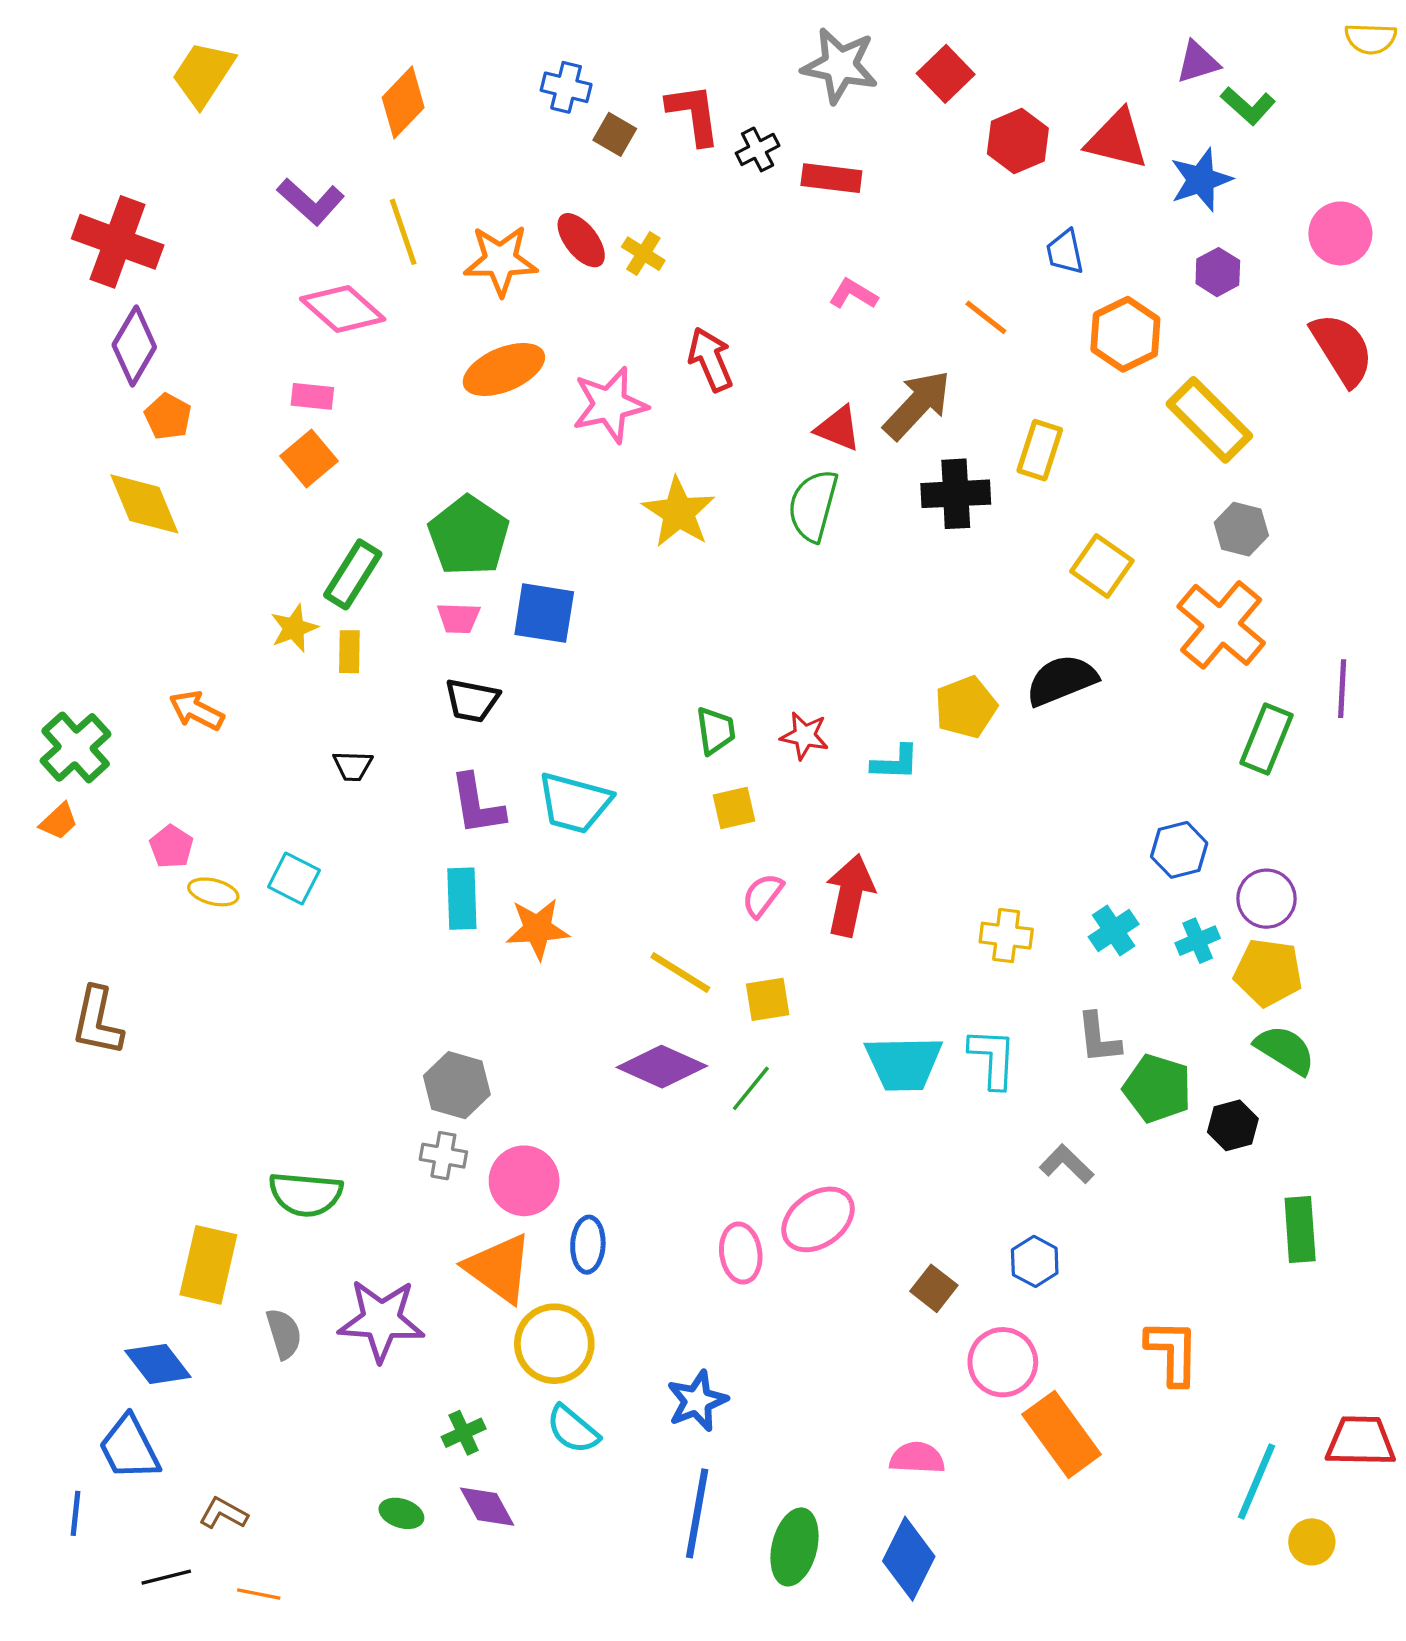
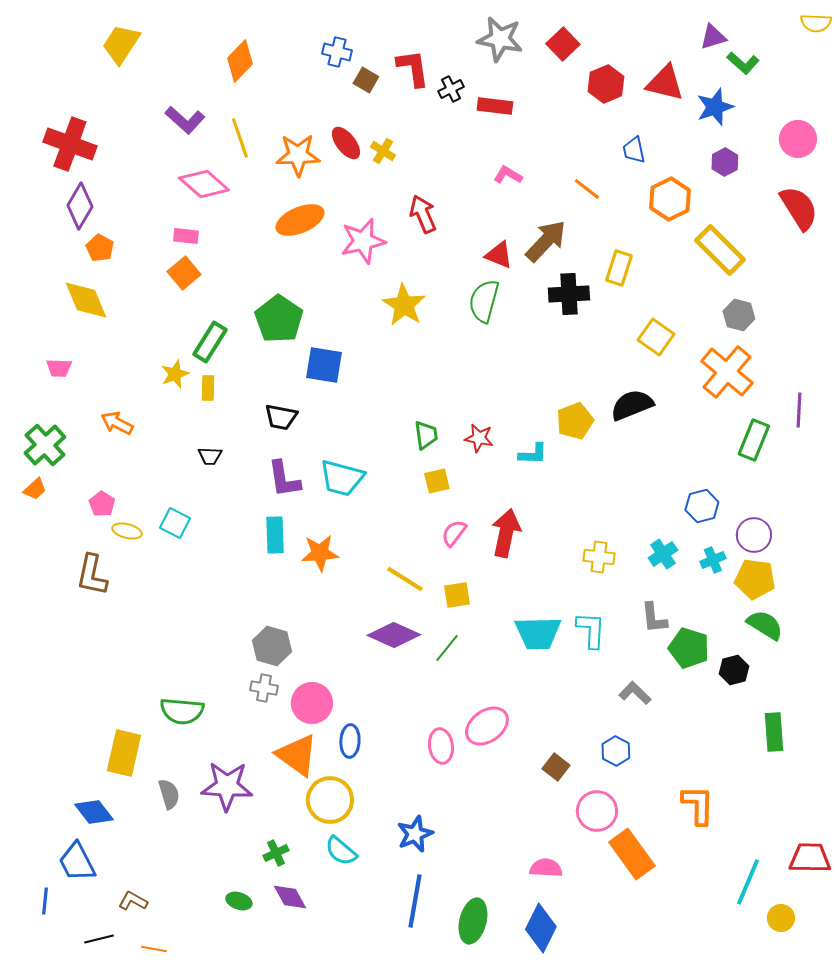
pink trapezoid: (459, 618) -> (59, 368), moved
brown L-shape: (97, 1021) -> (92, 575), moved

